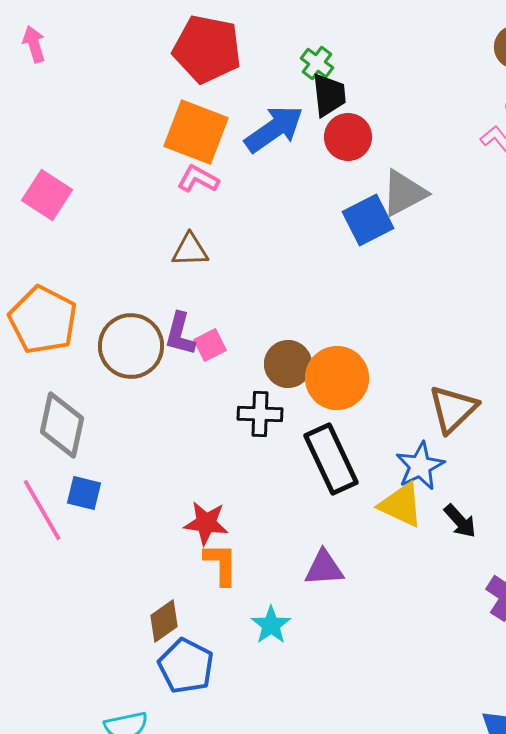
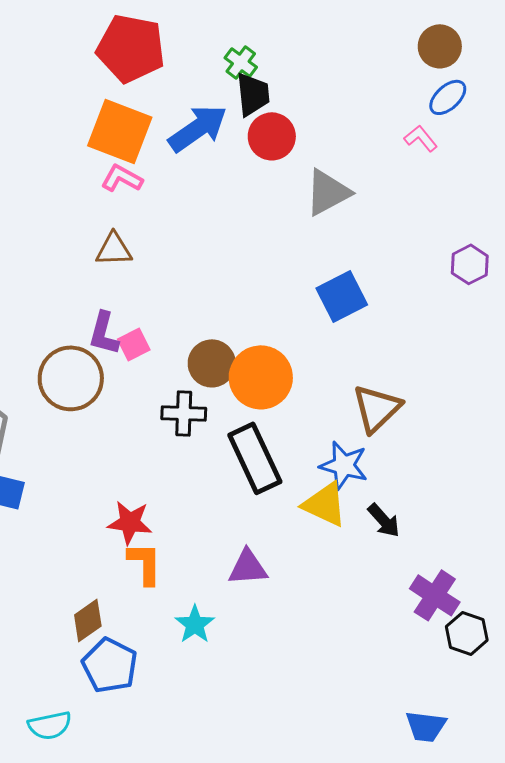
blue square: (368, 220) -> (342, 296), moved
brown circle: (131, 346) -> (71, 378), moved
blue star: (420, 466) -> (344, 465), turned -30

